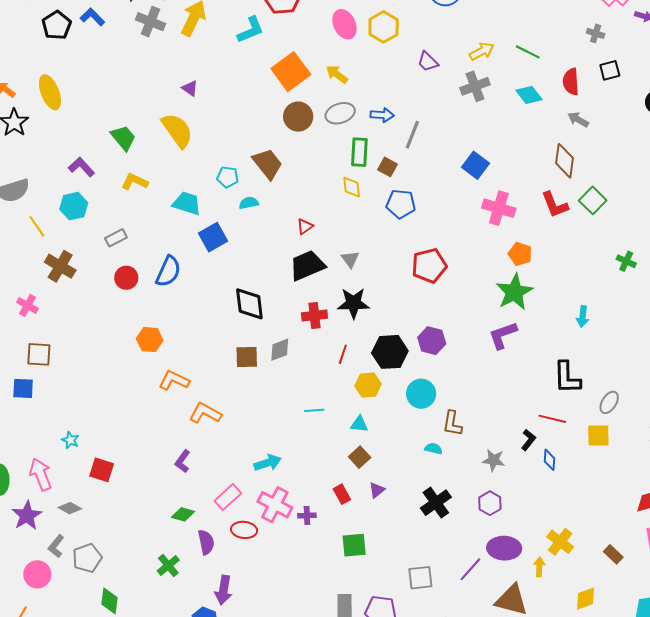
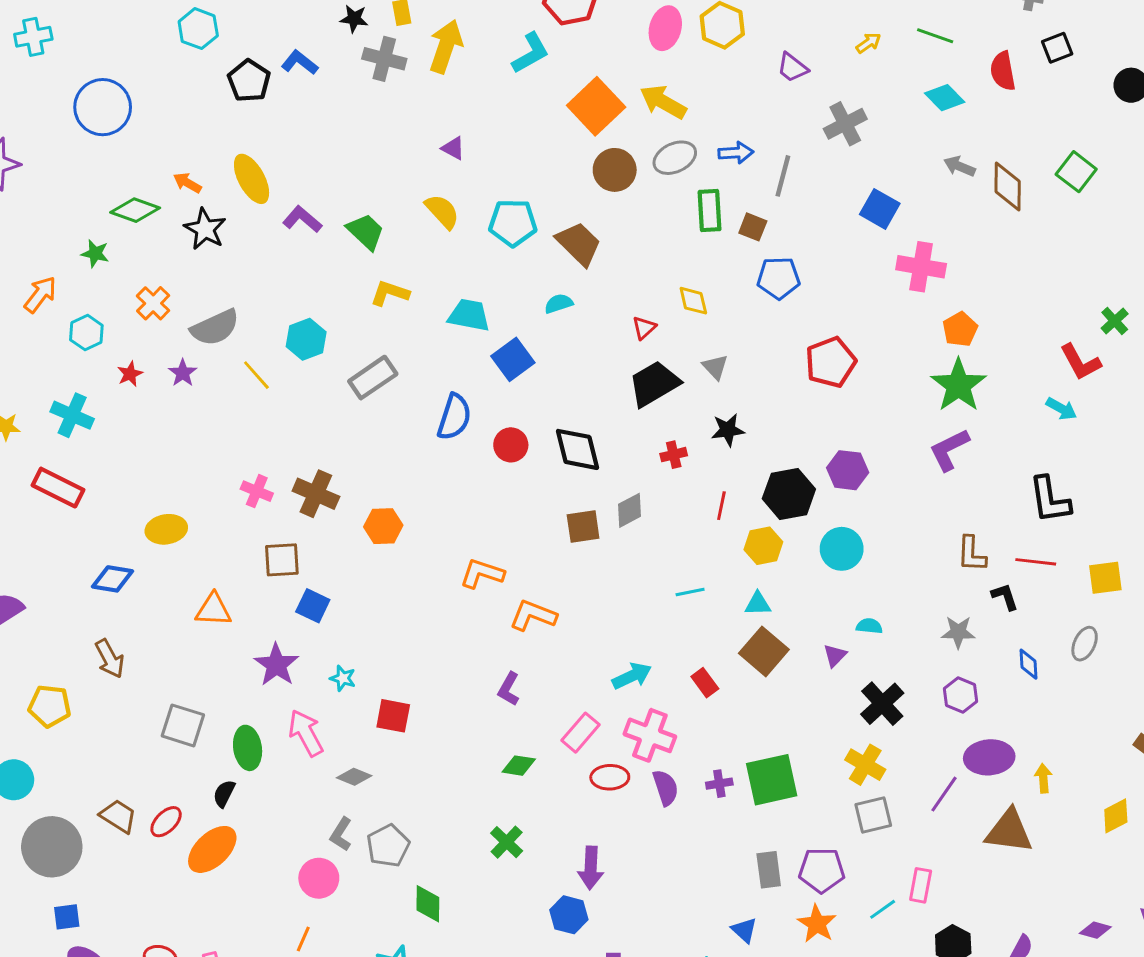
pink ellipse: (345, 24) -> (665, 28), turned 48
yellow arrow: (482, 51) -> (868, 43), size x0.7
yellow arrow: (337, 74) -> (663, 102), size x1.4
gray cross: (475, 86) -> (845, 124), moved
gray arrow: (578, 120) -> (959, 166), moved
yellow semicircle: (177, 130) -> (442, 211), size x0.7
purple L-shape: (81, 167) -> (302, 219), moved
cyan pentagon: (228, 177) -> (513, 223), moved, size x1.5
yellow diamond: (352, 187) -> (693, 301), moved
green square: (593, 200) -> (1076, 172), moved
red L-shape: (555, 205) -> (1080, 362), moved
gray rectangle: (116, 238) -> (373, 378), size x1.5
orange pentagon: (520, 254) -> (960, 329), turned 30
green cross: (626, 261) -> (1115, 321), turned 30
brown cross: (60, 266) -> (316, 494), moved
red circle: (126, 278) -> (511, 445), moved
black star: (353, 303) -> (728, 430), size x0.7
red cross: (315, 315) -> (674, 455), size x0.7
cyan arrow: (583, 317) -> (1061, 409), turned -60
orange hexagon: (150, 340) -> (383, 526), moved
blue square: (23, 388) -> (313, 606), moved, turned 30
gray ellipse: (609, 402) -> (1085, 644), moved
brown L-shape: (452, 423) -> (972, 554), moved
black L-shape: (528, 440) -> (1005, 597), turned -50
brown square: (360, 457) -> (764, 651), size x1.5
blue diamond: (550, 460) -> (1028, 664), moved
purple triangle: (377, 490) -> (835, 655), moved
red rectangle: (342, 494) -> (705, 683), moved
purple star: (27, 515) -> (276, 665), moved
purple cross: (307, 515) -> (719, 784), moved
purple semicircle: (206, 542) -> (666, 788), moved
yellow cross: (560, 542) -> (865, 765), moved
green square: (354, 545) -> (772, 780), size x1.4

